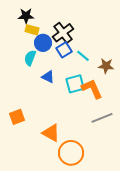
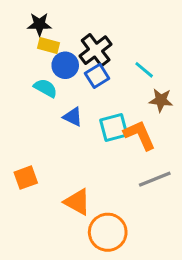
cyan line: (83, 56) -> (144, 70), moved
cyan semicircle: (30, 58) -> (45, 88), turned 98

